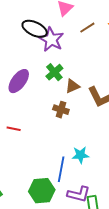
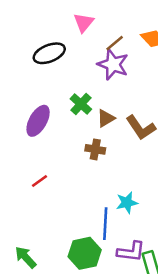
black ellipse: (35, 29) -> (49, 53), turned -40
purple star: (51, 39) -> (113, 64), moved
red line: (14, 129) -> (39, 181), turned -40

